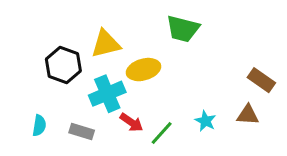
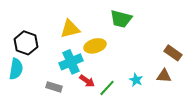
black hexagon: (63, 65) -> (26, 43), moved
cyan semicircle: (39, 125) -> (16, 69), moved, size x1.5

